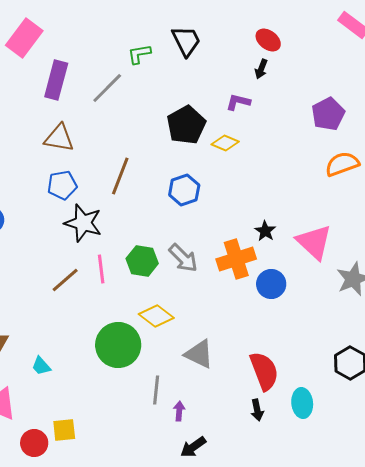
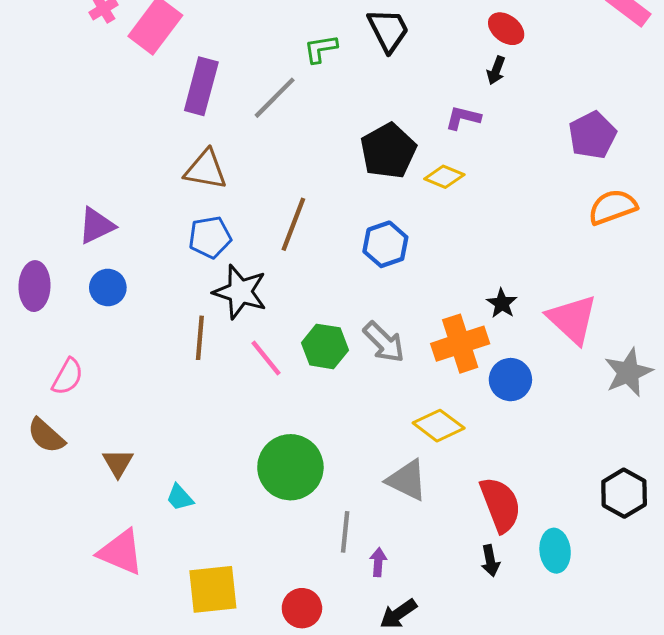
pink line: (101, 269) -> (266, 358), turned -32
brown line: (65, 280) -> (200, 338), moved, turned -44
yellow diamond: (156, 316) -> (439, 426), moved
yellow square: (64, 430) -> (213, 589), size x1.5
red circle: (34, 443) -> (302, 608), moved

